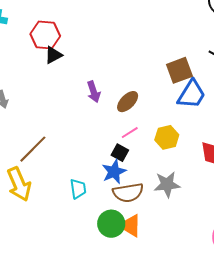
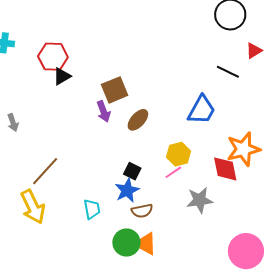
brown square: (179, 70) -> (115, 90), moved
pink line: (130, 133) -> (173, 172), moved
gray star: (167, 184) -> (200, 200), moved
brown semicircle: (128, 193) -> (142, 211), size x0.7

